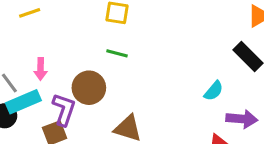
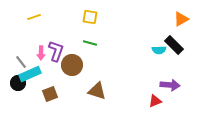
cyan semicircle: (214, 91) -> (159, 50), moved, turned 48
purple L-shape: (64, 110) -> (56, 51), moved

